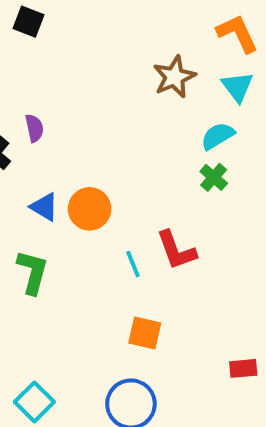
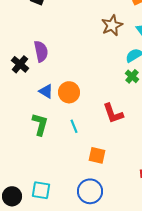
purple semicircle: (34, 128) -> (41, 51), size x1.5
cyan line: (133, 264) -> (74, 126), moved
cyan square: (34, 402) -> (41, 190), turned -36

